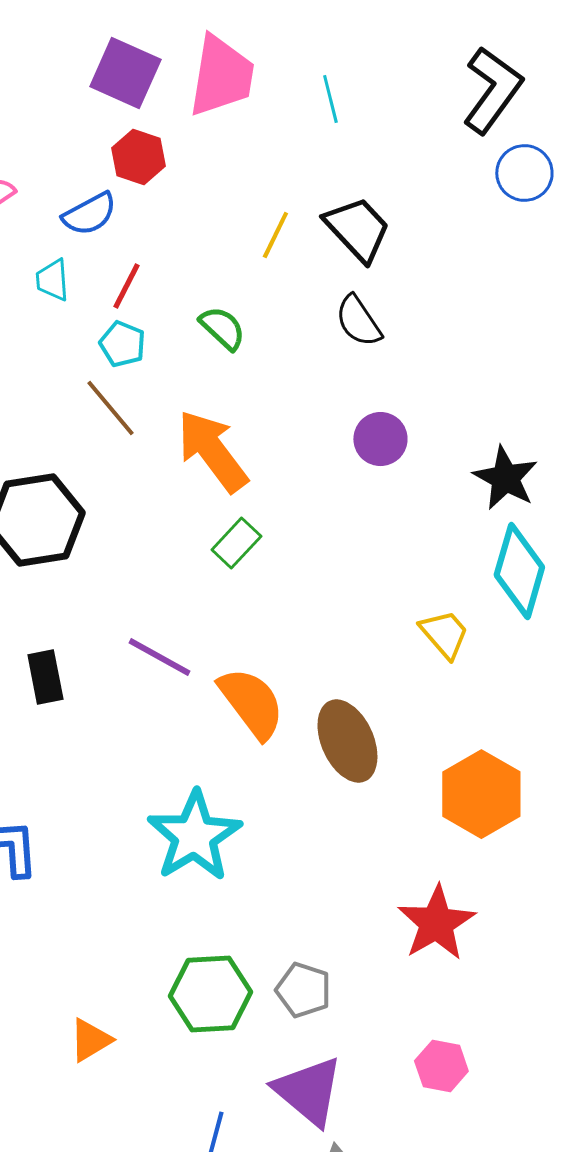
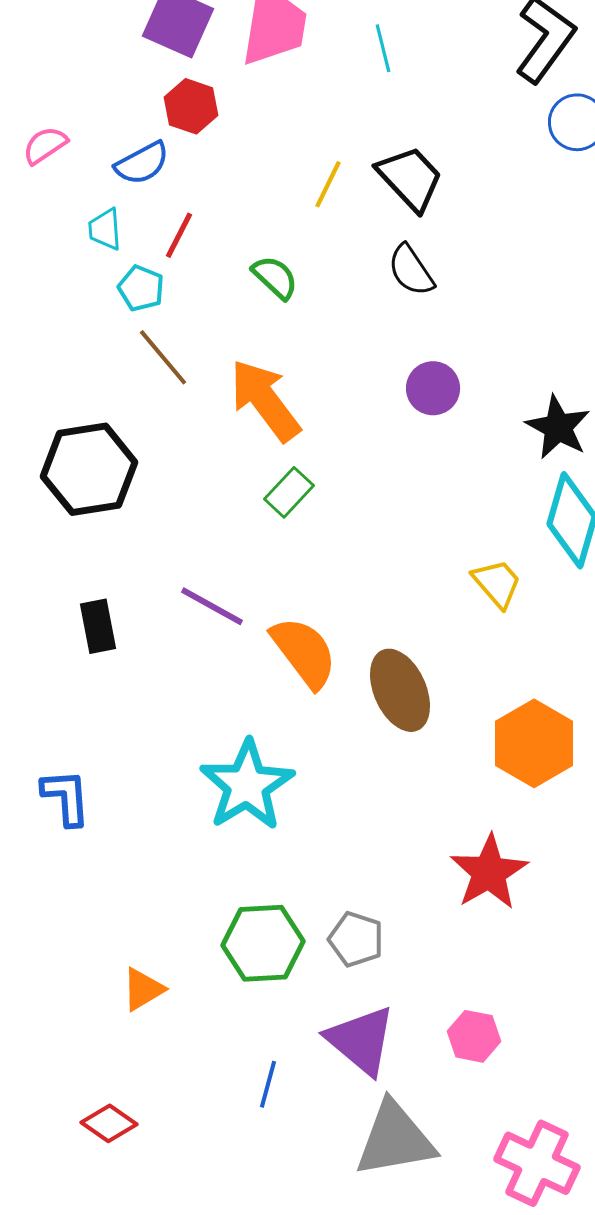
cyan pentagon: (122, 344) -> (141, 288), moved
pink hexagon: (441, 1066) -> (474, 1036), moved

